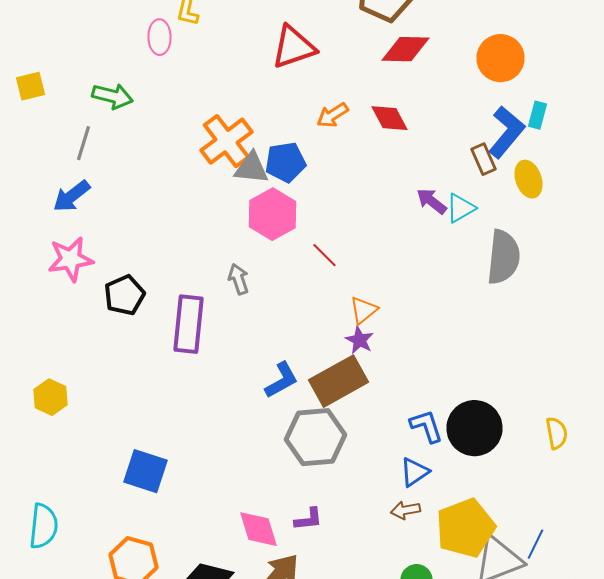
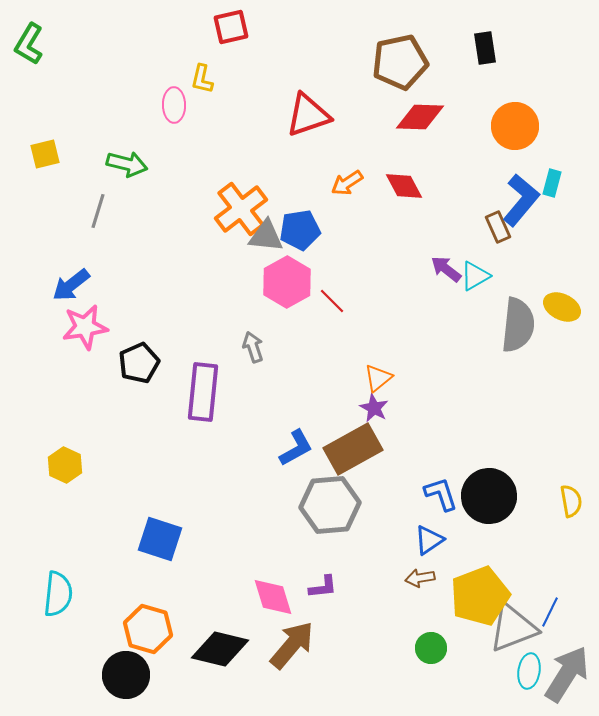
yellow ellipse: (528, 179) -> (562, 307), moved, turned -45
blue arrow: (72, 196) -> (71, 285), moved
red line: (324, 255) -> (332, 301), moved

